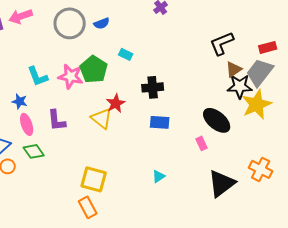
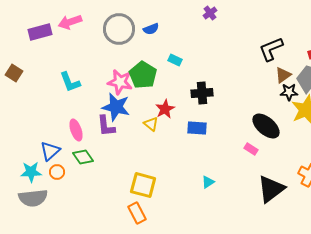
cyan L-shape: (38, 76) -> (70, 82), moved
black star: (240, 86) -> (289, 92), size x0.7
blue star: (20, 101) -> (116, 107), moved, size x1.8
yellow triangle: (102, 118) -> (151, 124), size x0.7
blue rectangle: (160, 122) -> (197, 128), moved
pink rectangle: (202, 143) -> (251, 149), turned -32

